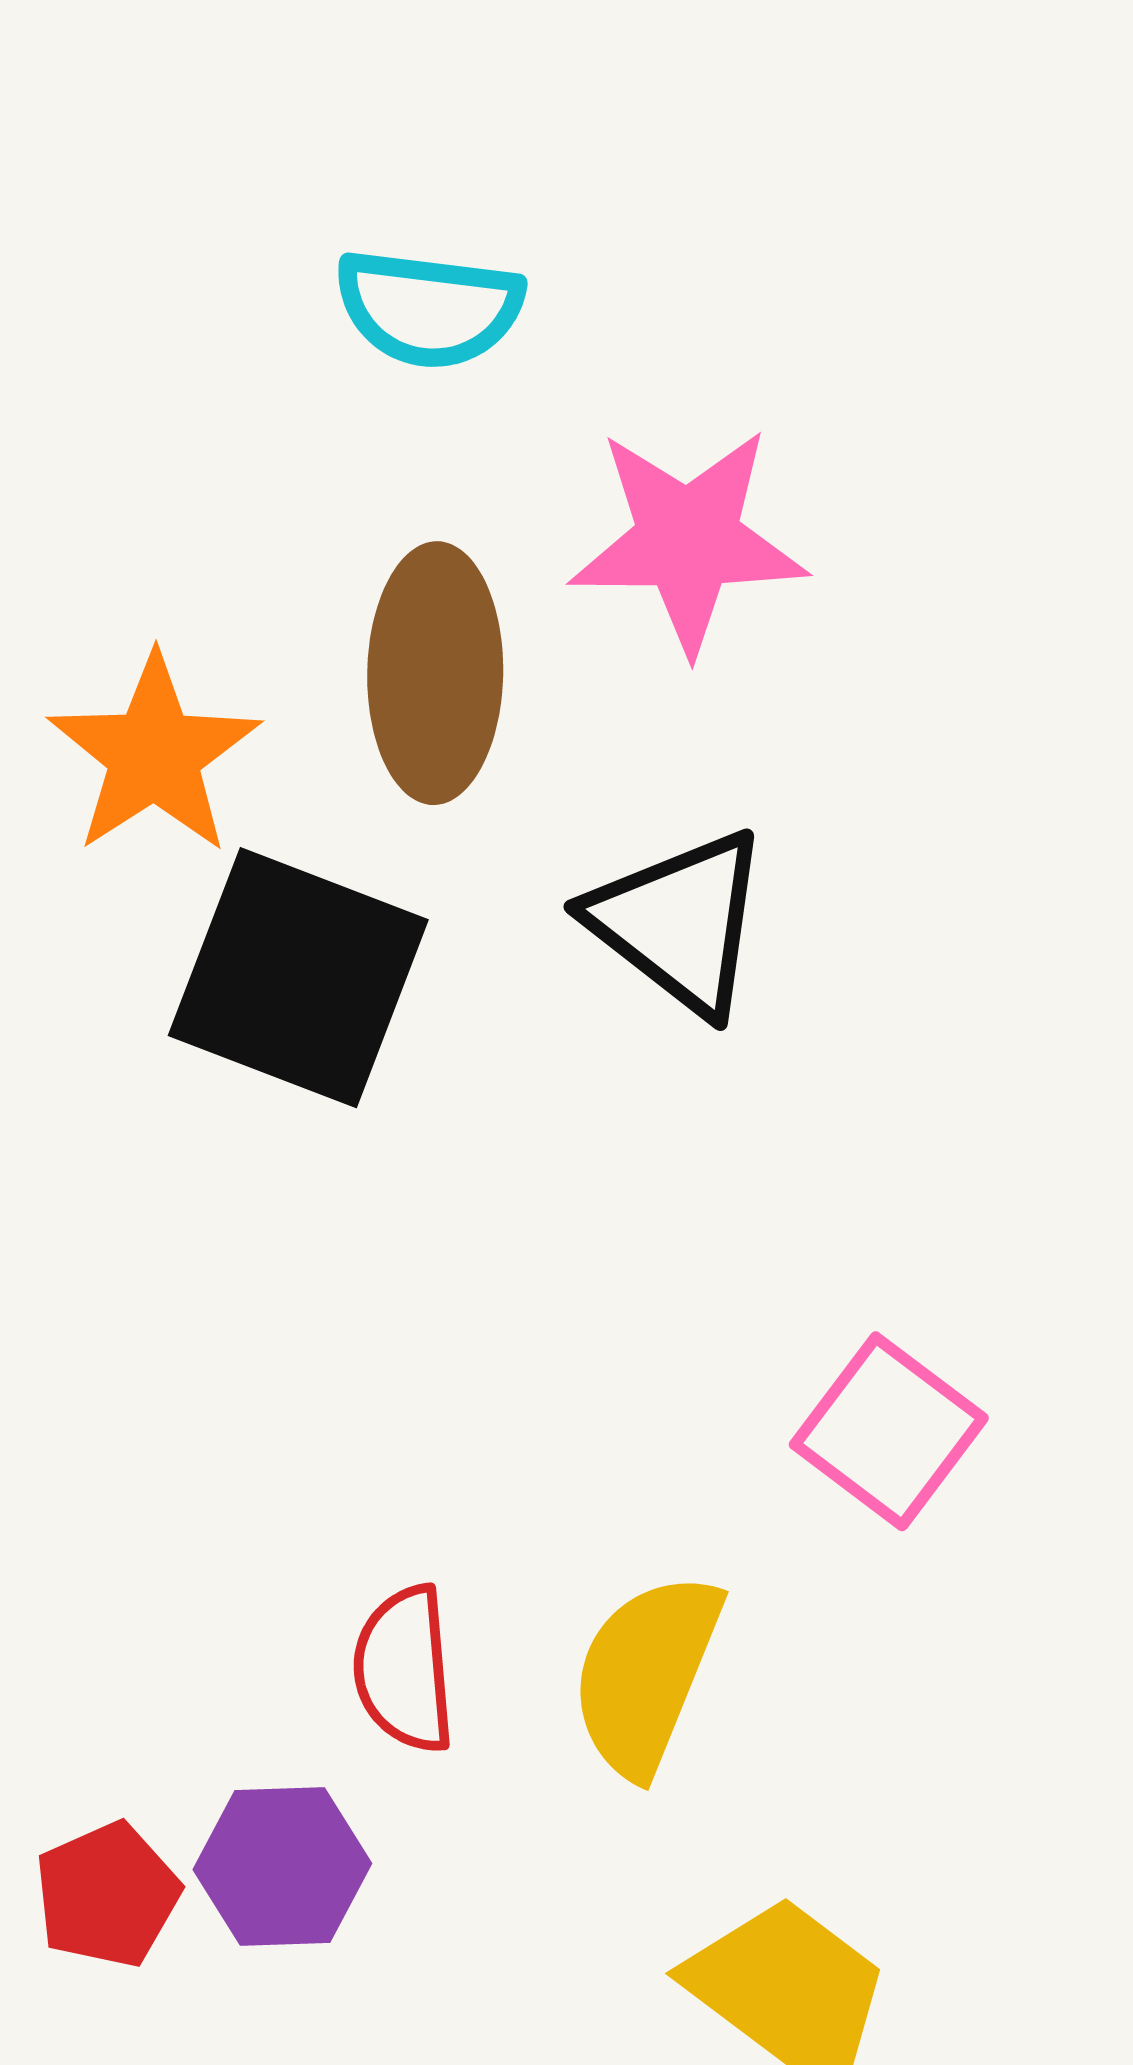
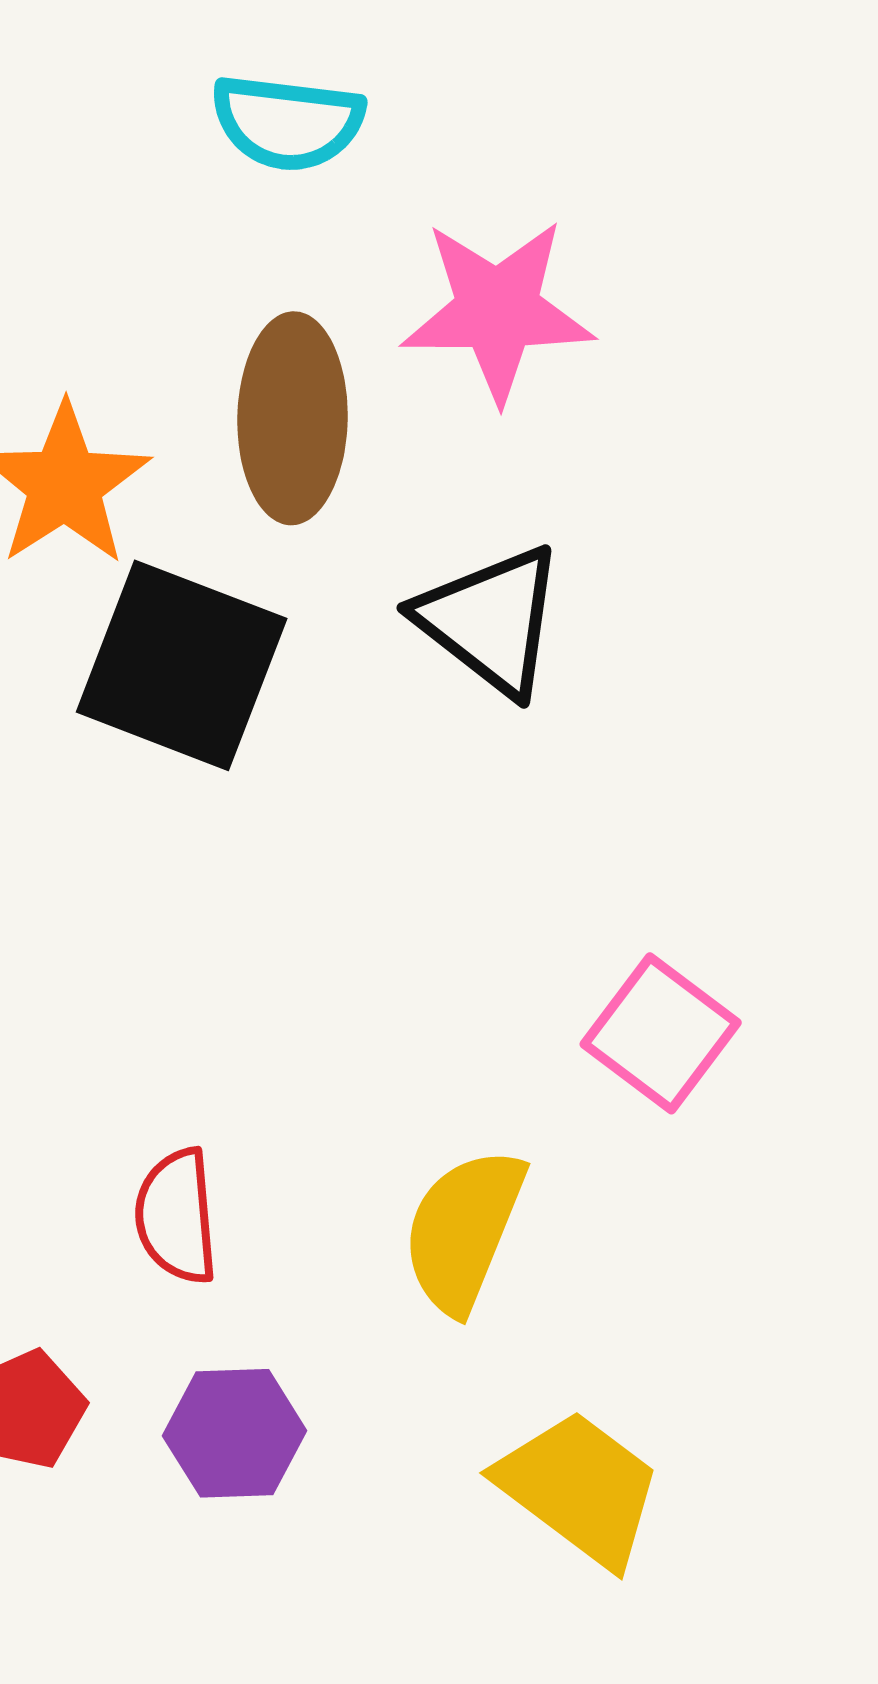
red semicircle: (404, 1669) -> (177, 1216), moved
purple hexagon: (282, 1866) -> (235, 1433), moved

